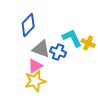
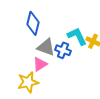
blue diamond: (28, 25) -> (33, 23), turned -30
yellow star: (35, 81) -> (28, 82), moved

